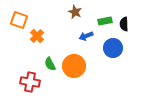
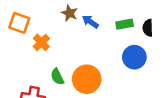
brown star: (75, 12) -> (69, 13), moved
blue arrow: (86, 36) -> (90, 22), moved, turned 56

